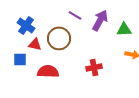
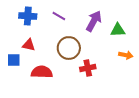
purple line: (75, 15) -> (59, 16), moved
blue cross: (26, 25) -> (28, 16), moved, turned -30
brown circle: (59, 38) -> (69, 48), moved

